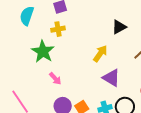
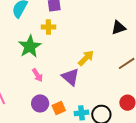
black triangle: (119, 27) -> (119, 28), moved
purple triangle: (111, 78) -> (70, 77), moved

